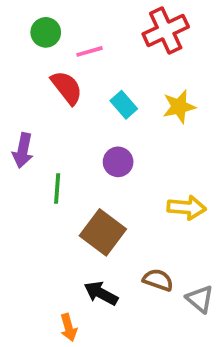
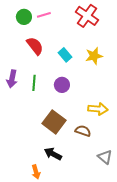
red cross: (166, 30) -> (87, 16), turned -30
pink line: (90, 51) -> (44, 15), moved
green line: (57, 189) -> (34, 83), moved
brown semicircle: (158, 280) -> (83, 131), moved

